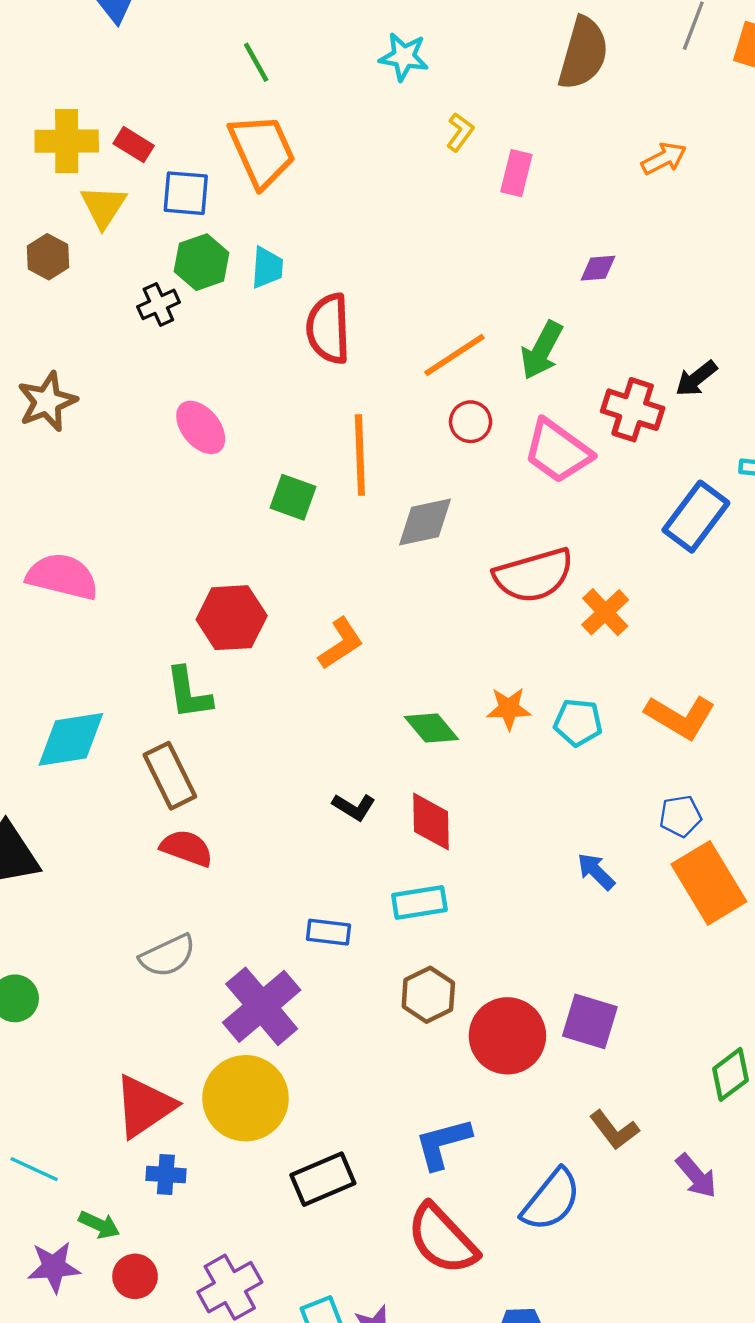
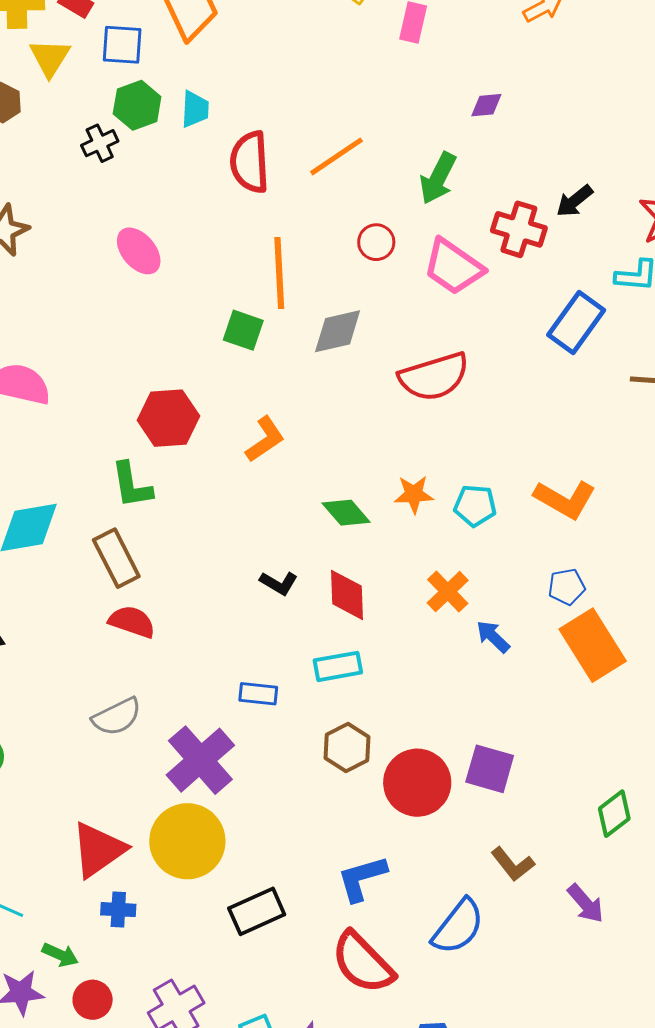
orange line: (454, 355) -> (336, 156), moved
green square: (293, 497) -> (243, 330), moved
orange cross: (605, 612) -> (448, 592), moved

